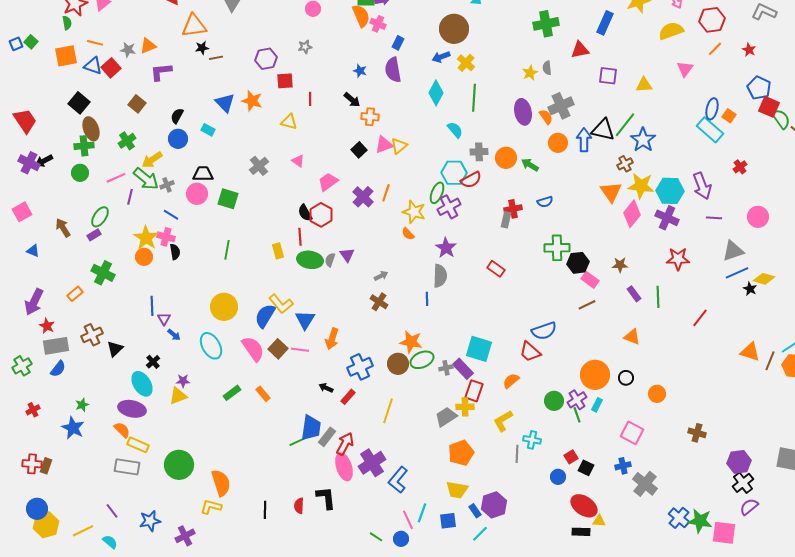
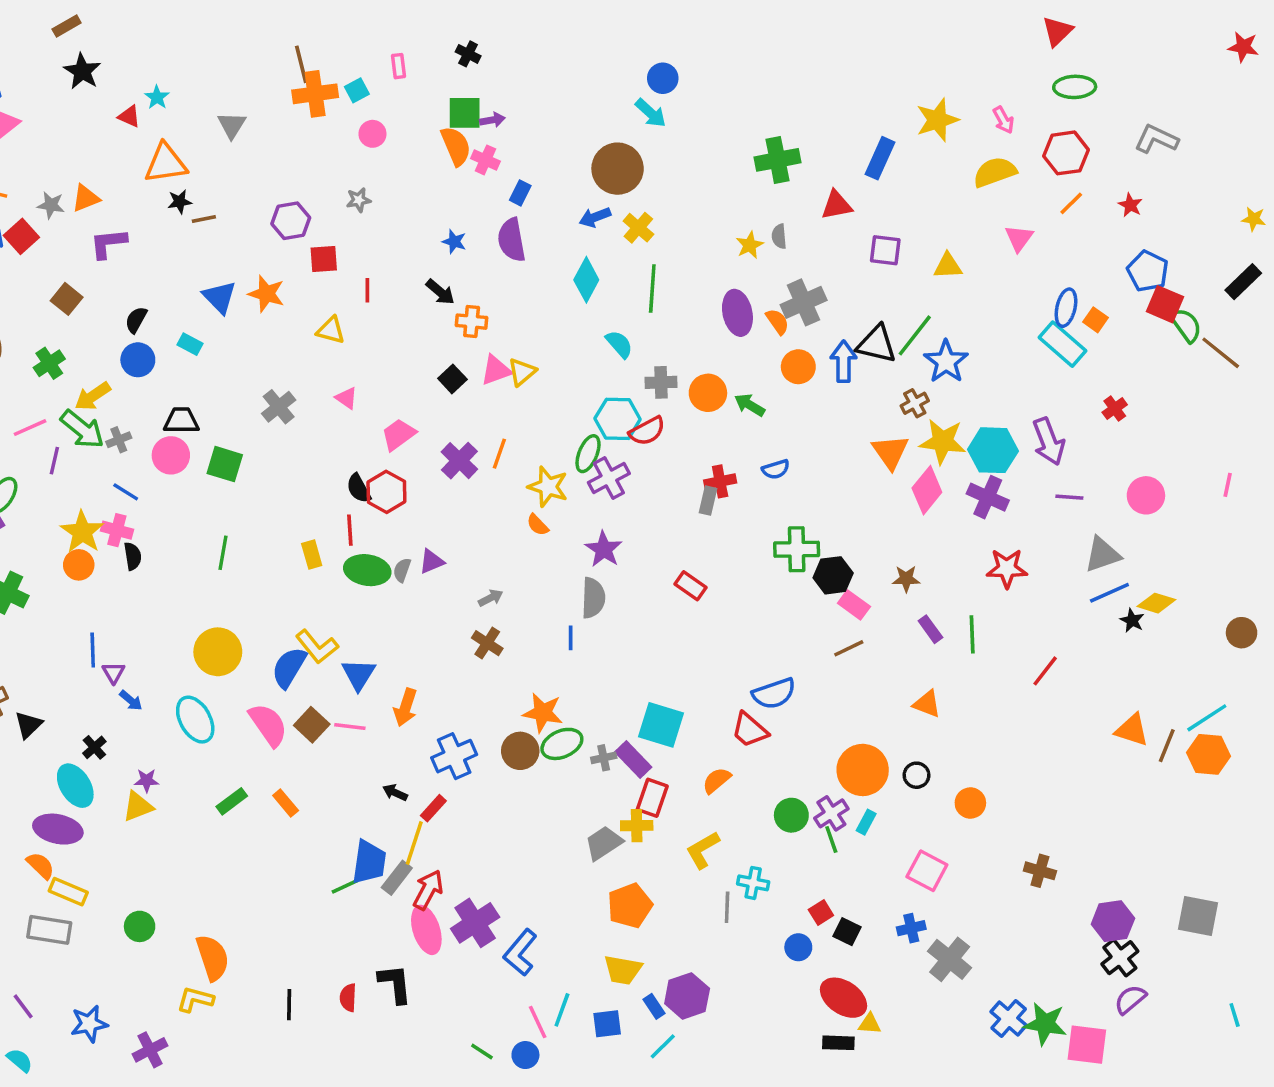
purple triangle: (347, 255) -> (432, 561), turned 42
yellow line: (388, 411) -> (414, 843), moved
green circle: (179, 465) -> (140, 926), size x0.6

